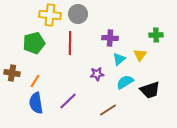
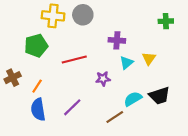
green cross: (156, 35) -> (166, 21), moved
red line: (70, 43) -> (74, 59), moved, turned 75
brown cross: (12, 73) -> (13, 78), turned -35
cyan semicircle: (125, 82) -> (133, 99), moved

